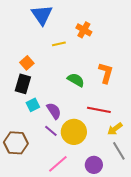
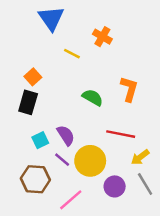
yellow line: (59, 44) -> (72, 54), turned 40
cyan square: (33, 105) -> (40, 140), moved
brown hexagon: (16, 143) -> (35, 179), moved
purple circle: (94, 165) -> (115, 186), moved

